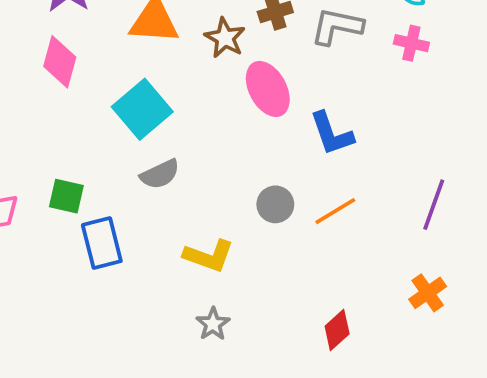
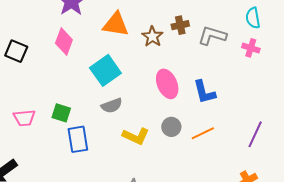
pink ellipse: (268, 89) -> (167, 84), moved
yellow L-shape: (209, 256) -> (136, 136), moved

